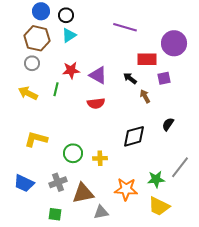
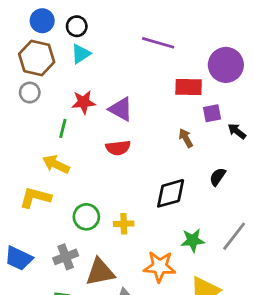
black arrow: (130, 78) -> (237, 131), moved
yellow arrow: (28, 93) -> (56, 164), moved
green star: (156, 179) -> (193, 240), moved

